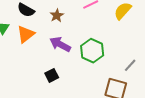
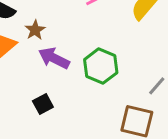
brown star: (57, 15) -> (35, 30), moved

